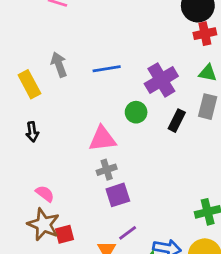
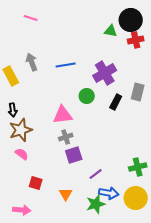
green triangle: (208, 73) -> (111, 31), moved
brown star: (43, 224) -> (21, 130), moved, turned 30
purple line: (128, 233) -> (96, 174), moved
red square: (65, 234) -> (36, 183), turned 32

